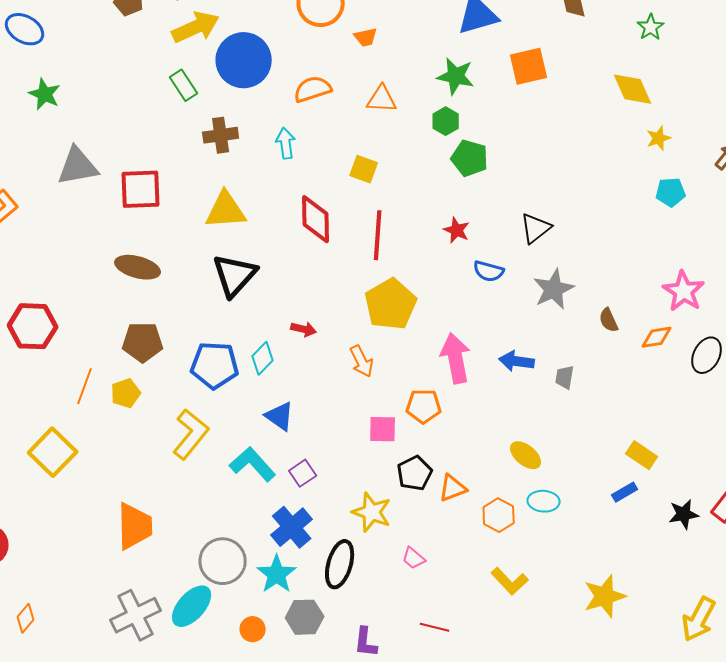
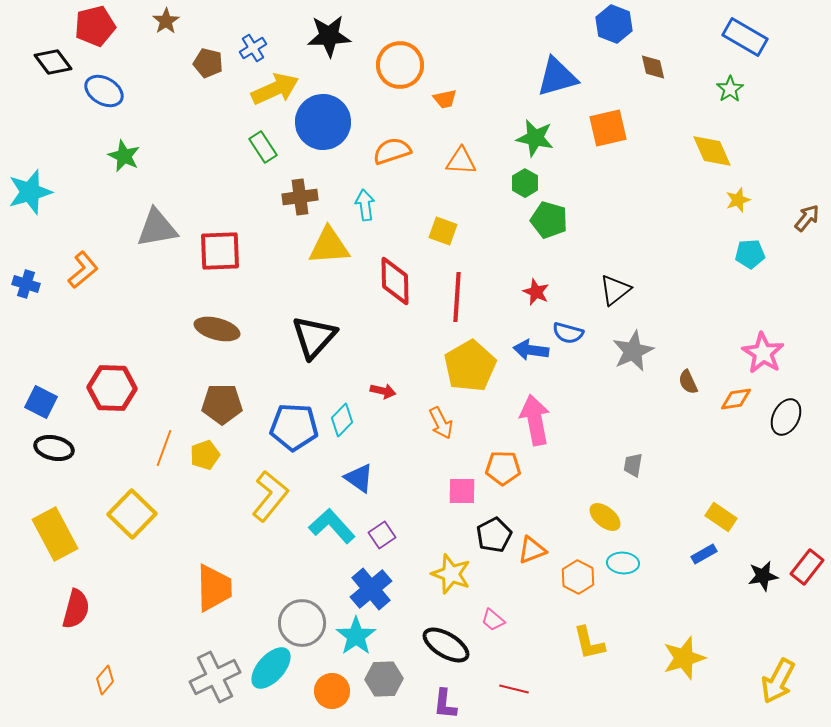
yellow triangle: (226, 210) -> (329, 246), moved
blue arrow: (517, 361) -> (531, 350), moved
gray trapezoid: (565, 377) -> (633, 465), moved
black ellipse: (340, 564) -> (446, 645), moved, turned -75
yellow L-shape: (510, 581) -> (589, 643), turned 30
orange circle: (253, 629) -> (332, 691), size x1.4

